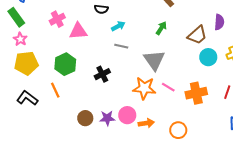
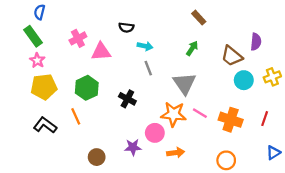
cyan arrow: (118, 26) -> (145, 46), turned 40
brown trapezoid: (197, 35) -> (232, 56), turned 80
gray line: (121, 46) -> (148, 68), turned 56
black cross: (102, 74) -> (127, 99), turned -35
orange cross: (196, 93) -> (231, 120), turned 30
pink circle: (127, 115) -> (155, 133), moved
brown circle: (85, 118) -> (97, 157), moved
orange circle: (178, 130) -> (226, 160), moved

